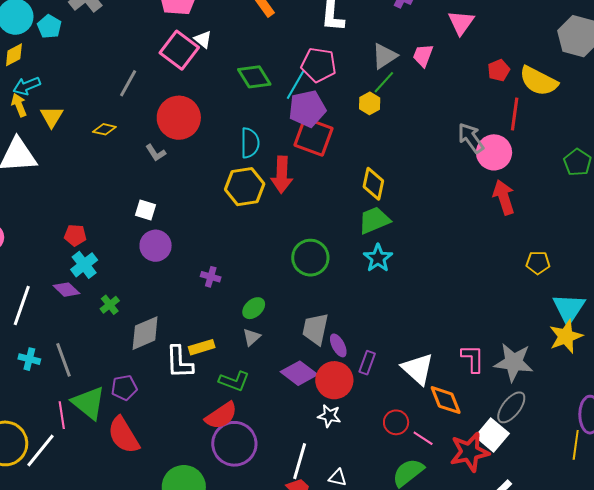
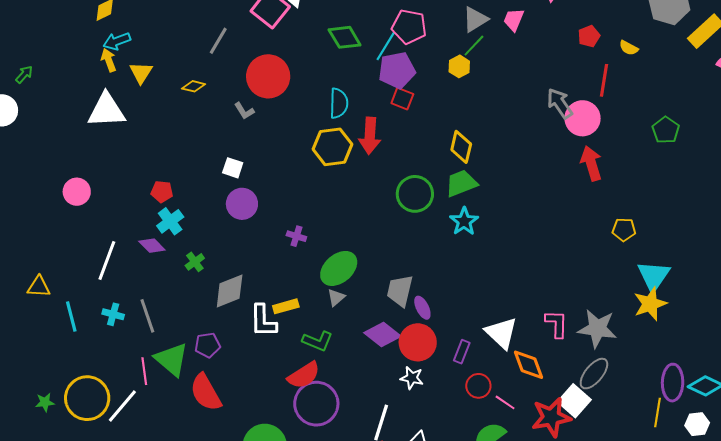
yellow semicircle: (539, 81) -> (629, 48), size x0.5
red square: (313, 137) -> (402, 99), size x0.6
green circle: (310, 258) -> (415, 194), moved
green ellipse: (254, 308) -> (339, 268), size x1.6
purple rectangle: (367, 363) -> (462, 352), moved

